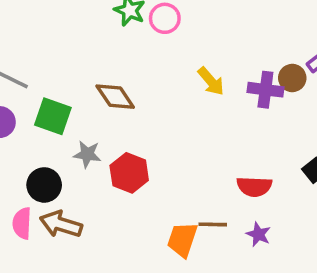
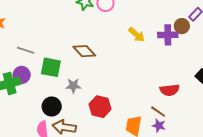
red hexagon: (129, 173) -> (100, 107), moved
brown line: (213, 224) -> (158, 112), moved, turned 42
purple star: (258, 234) -> (159, 126), moved

